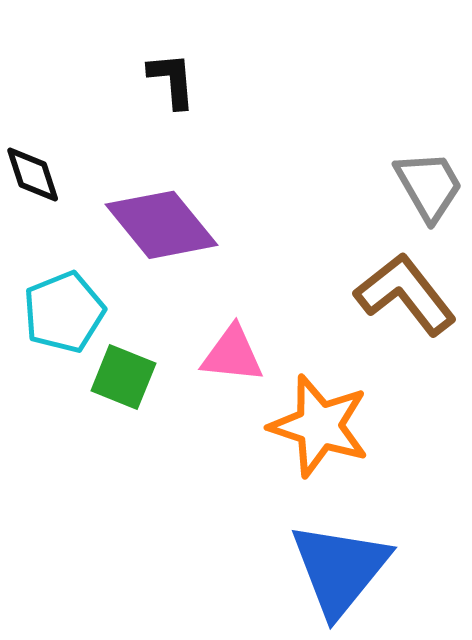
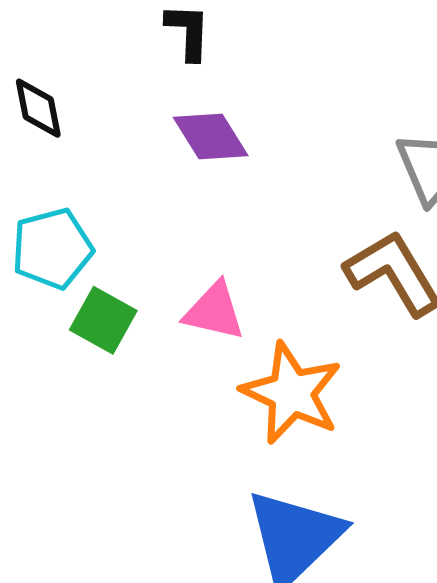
purple diamond: (161, 225) -> (211, 137), moved, size x0.7

